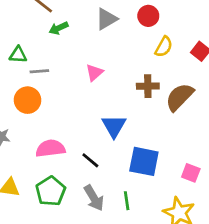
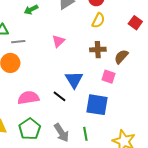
yellow semicircle: (164, 47) -> (98, 20), moved
brown semicircle: (180, 97) -> (121, 57), size x0.7
black line: (90, 160) -> (60, 96), moved
pink square: (191, 173) -> (108, 77), moved

